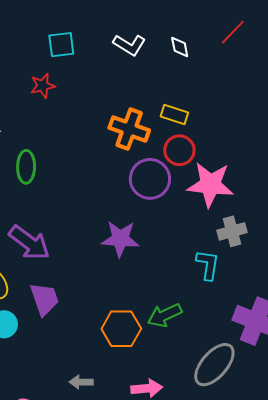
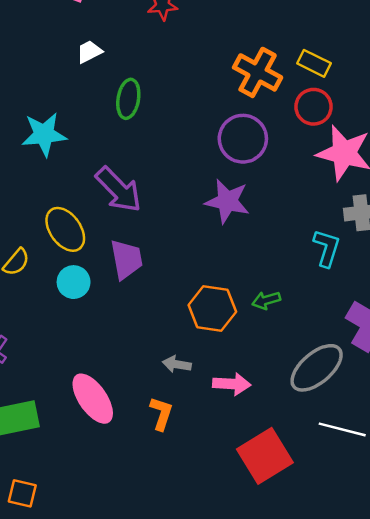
purple circle: (150, 179) -> (243, 139), moved
green arrow: (165, 315) -> (266, 300), size x0.7
gray arrow: (81, 382) -> (177, 364), moved

